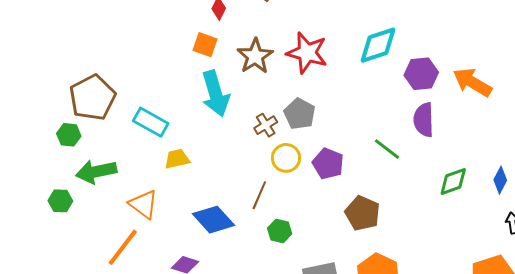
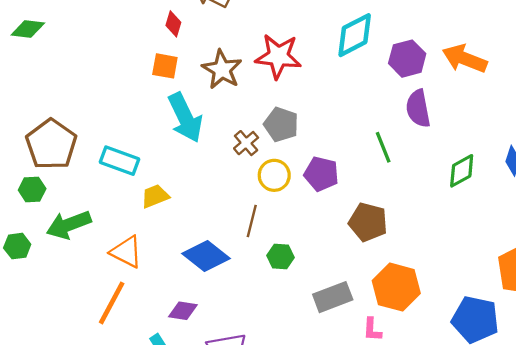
green line: (387, 149) -> (383, 147), turned 40
green hexagon: (60, 201) -> (17, 246), moved

